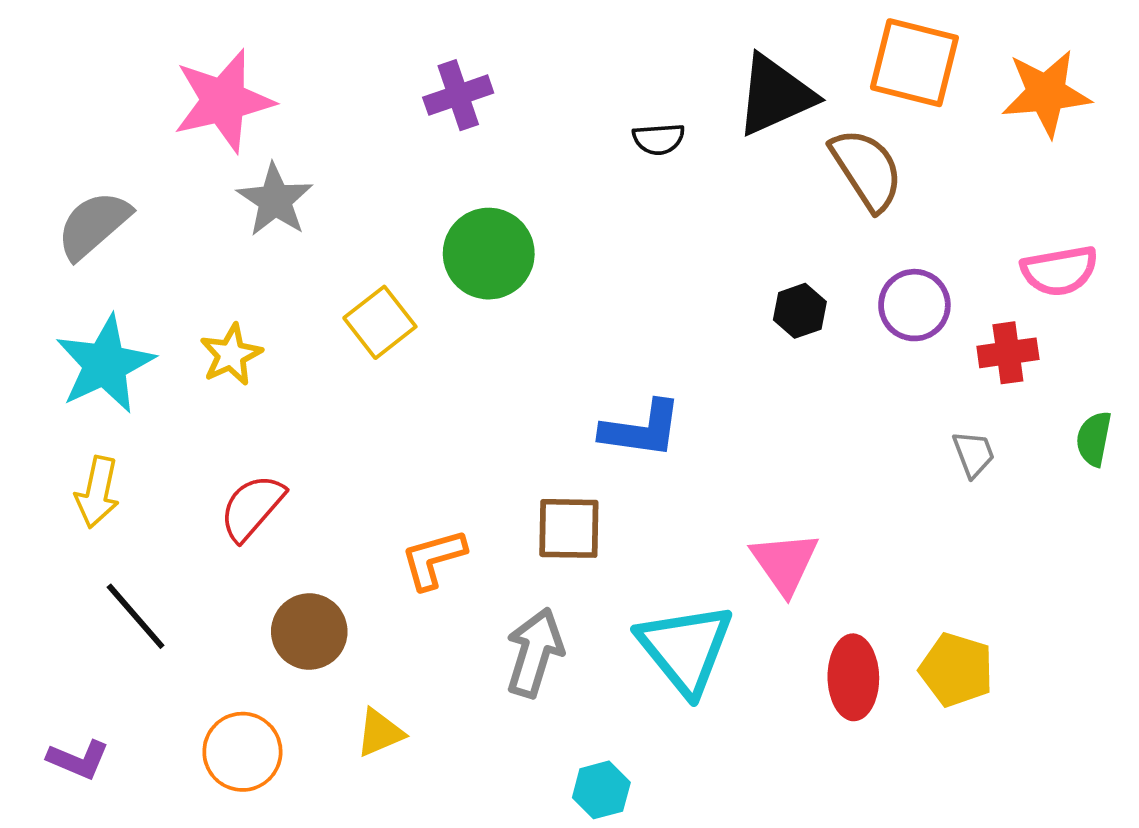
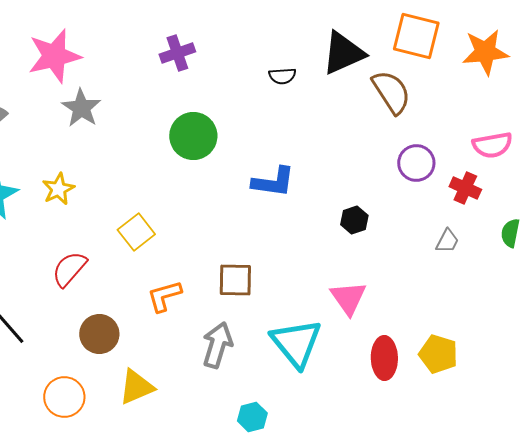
black hexagon: (800, 311) -> (354, 220), moved
yellow square: (380, 322) -> (136, 232), moved
red cross: (1008, 353) -> (465, 188), turned 32
blue L-shape: (641, 429) -> (273, 182), moved
gray trapezoid: (974, 454) -> (447, 241), turned 48
yellow triangle: (380, 733) -> (136, 387), size x1.4

